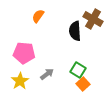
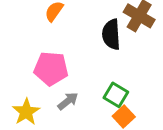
pink pentagon: (24, 53) -> (51, 69), moved

